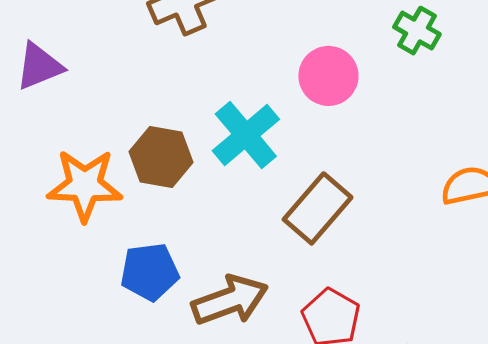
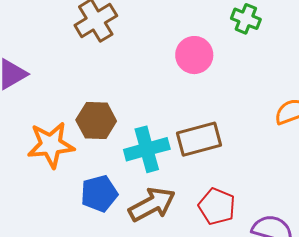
cyan cross: (246, 135) -> (147, 149), moved, turned 33
brown rectangle: (318, 208) -> (199, 139), turned 42

